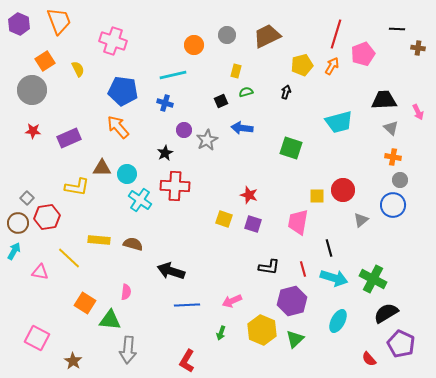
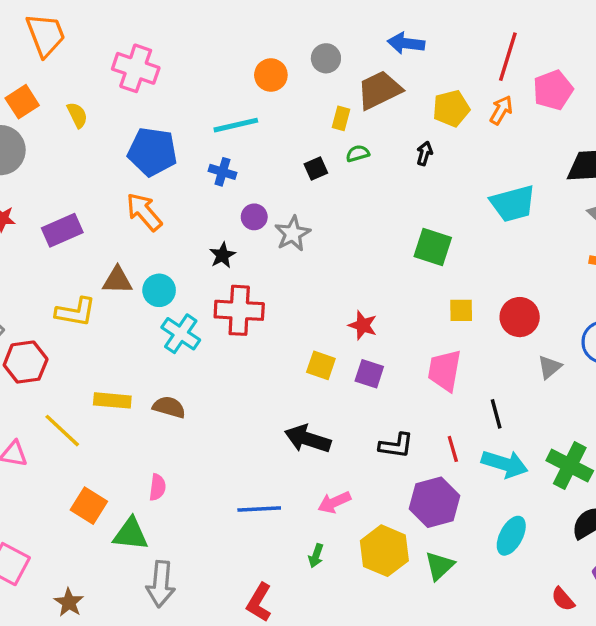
brown trapezoid: (267, 36) -> (379, 90), moved
blue arrow: (242, 128) -> (406, 43), moved
yellow square: (317, 196) -> (461, 310), moved
black arrow: (171, 271) -> (308, 439), moved

